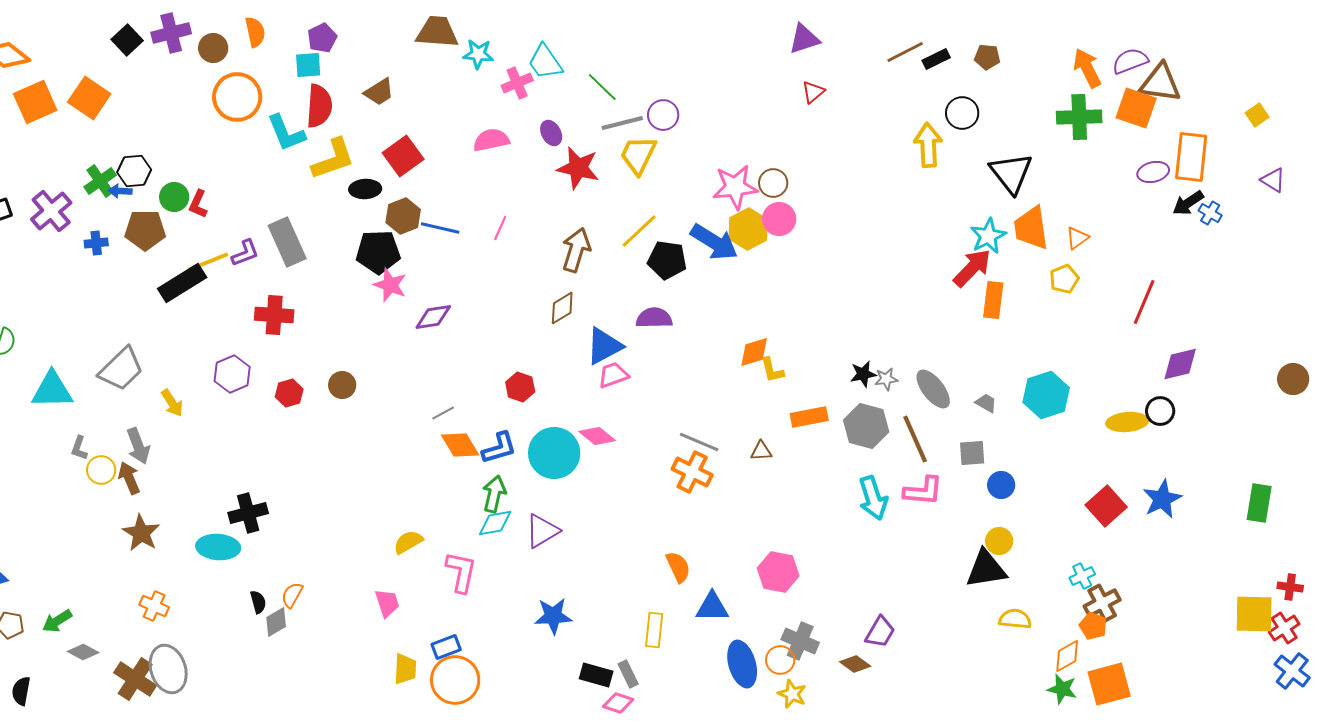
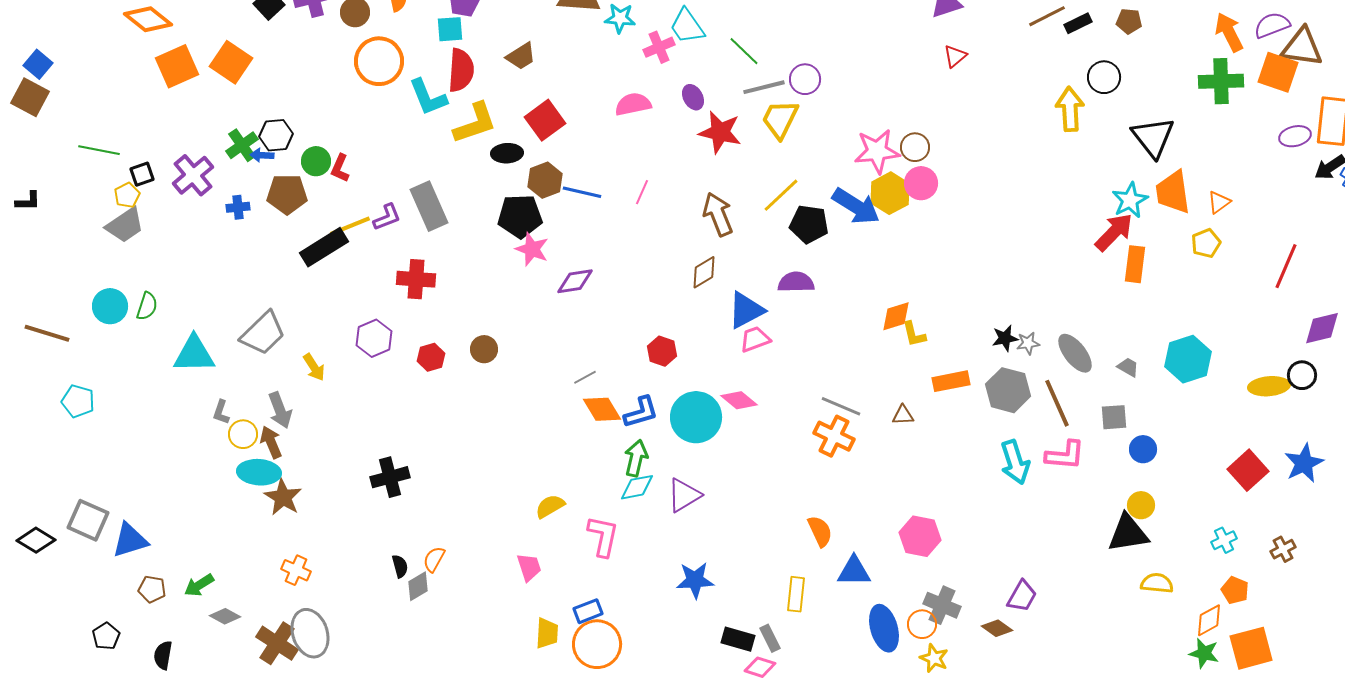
brown arrow: (576, 250) -> (718, 214), turned -39
cyan ellipse: (218, 547) -> (259, 472), moved
brown cross: (1102, 603) -> (1283, 549), moved, size x0.7

